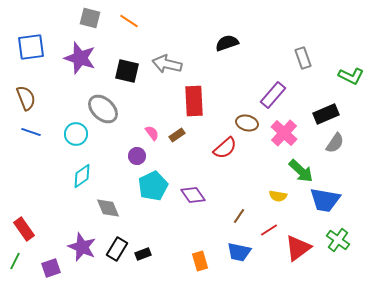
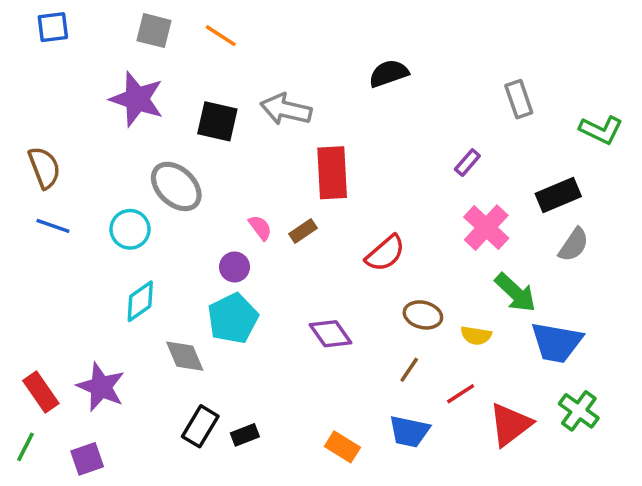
blue square: (31, 47) -> (53, 27), moved, size x0.7
purple rectangle: (273, 95) -> (467, 162), size x0.6
brown ellipse: (247, 123) -> (423, 315), moved
cyan pentagon: (153, 186) -> (233, 318), moved
purple star: (82, 247) -> (101, 387), moved
orange rectangle: (200, 261) -> (342, 447), turned -42

